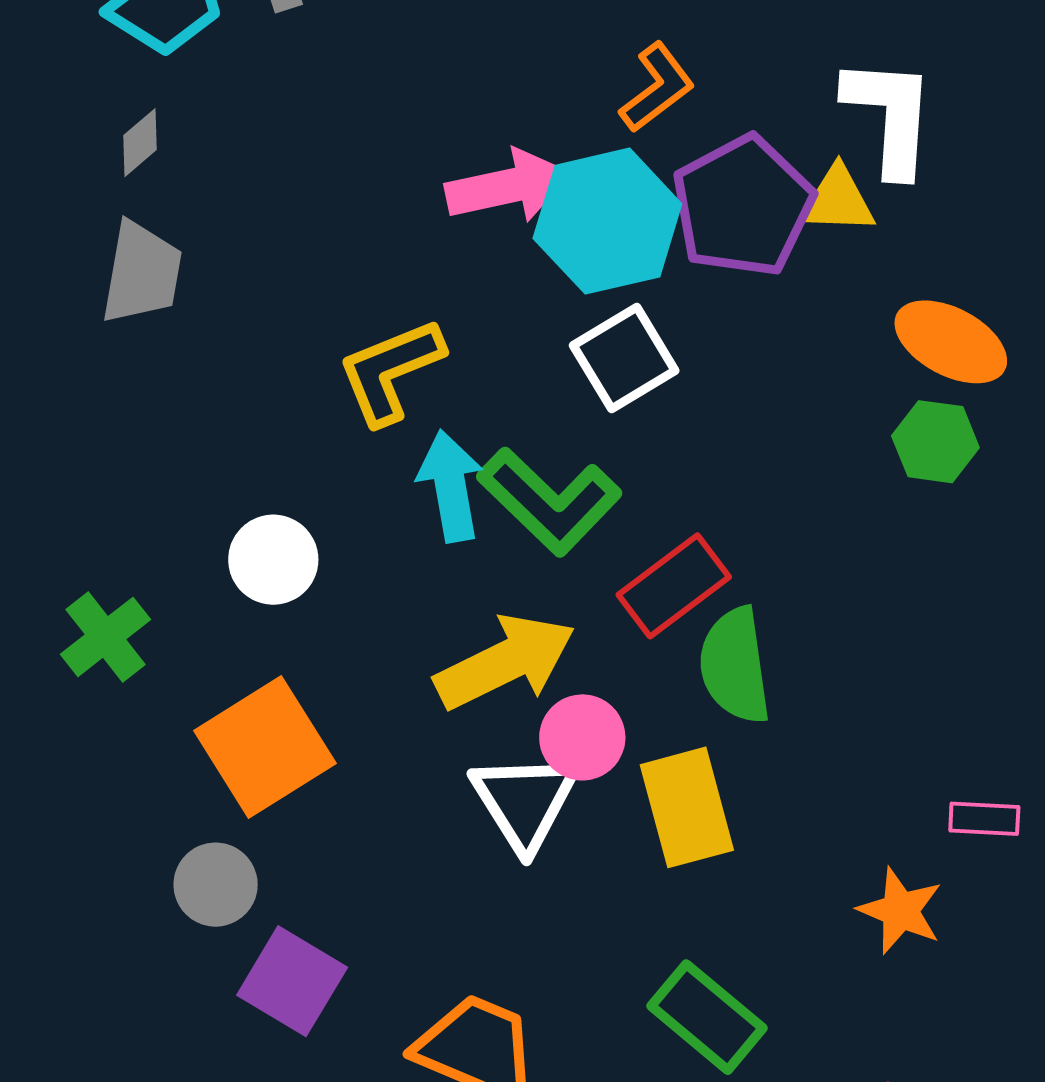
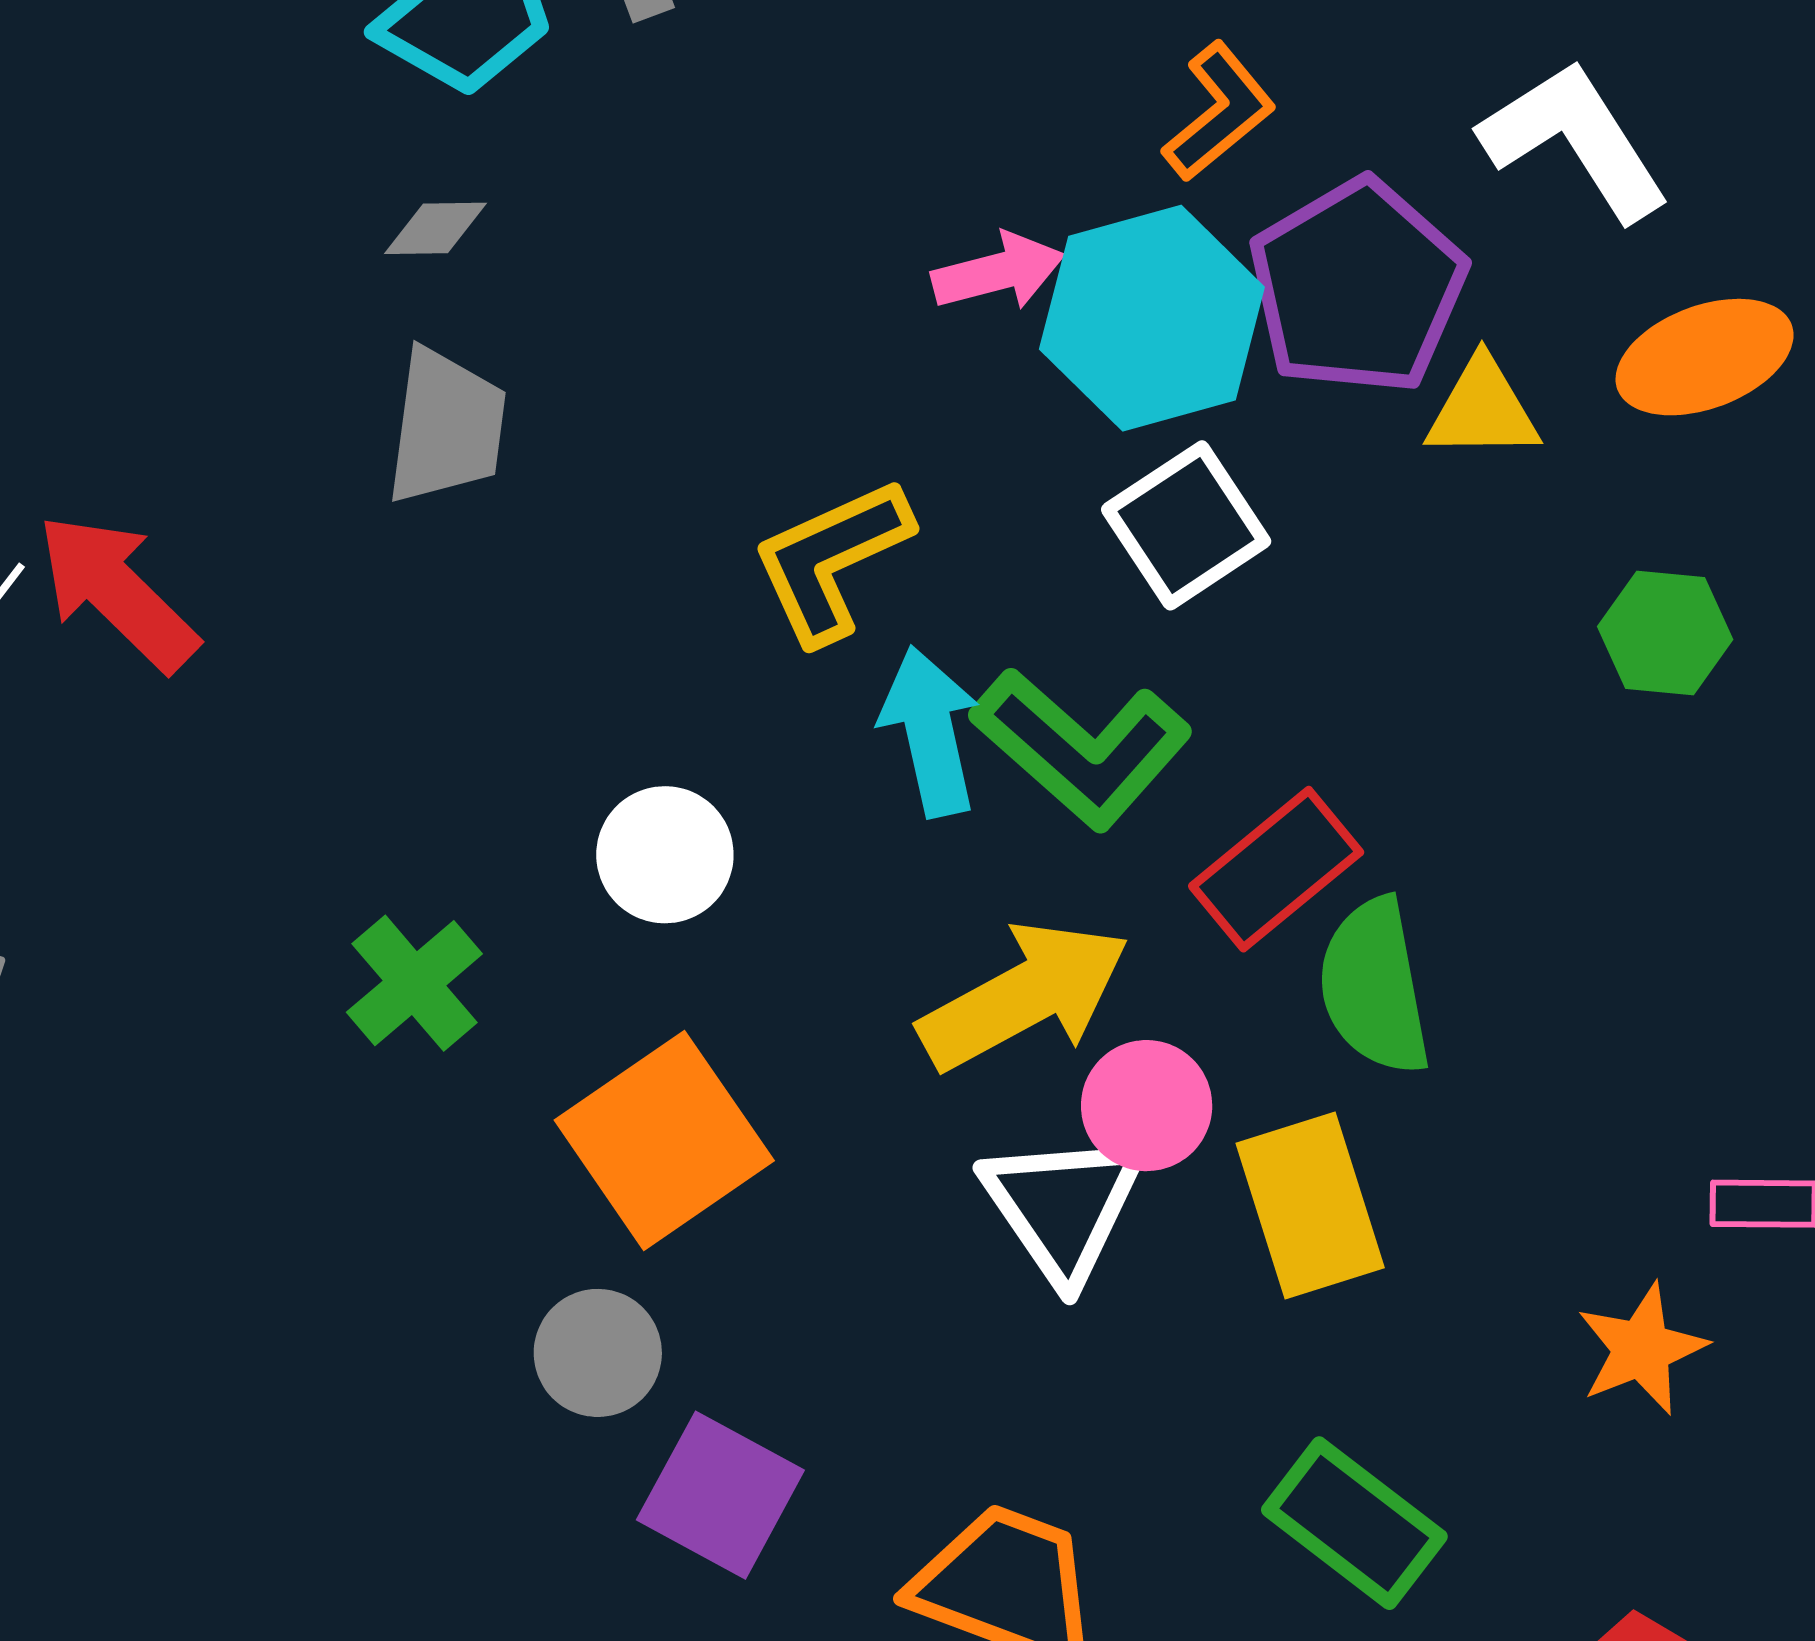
white L-shape: (890, 116) -> (1575, 140), turned -34
gray diamond: (140, 143) -> (435, 228), turned 42
pink arrow: (508, 186) -> (998, 272), size x0.7
yellow triangle: (837, 200) -> (1483, 409), moved
orange ellipse: (951, 342) -> (1705, 357), moved, turned -46
orange star: (900, 911) -> (1642, 1349), turned 30

